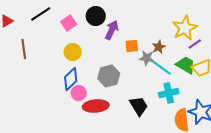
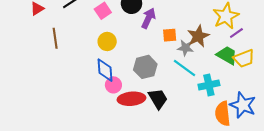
brown star: (159, 47) -> (198, 36), size x1.5
cyan line: (161, 67) -> (184, 68), moved
blue diamond: (71, 79) -> (105, 70), turned -50
black trapezoid: (139, 106) -> (158, 99), moved

